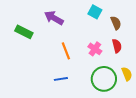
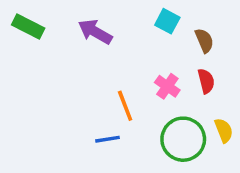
green rectangle: (24, 32) -> (28, 26), moved
orange line: (66, 51) -> (125, 106), moved

